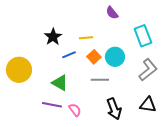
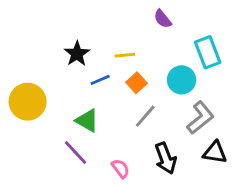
cyan circle: (115, 57) -> (182, 80), moved
gray L-shape: (148, 70) -> (200, 118), moved
gray line: (100, 80) -> (145, 116), turned -48
purple line: (52, 105) -> (76, 152), turned 36
pink semicircle: (75, 110) -> (121, 168), moved

